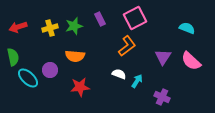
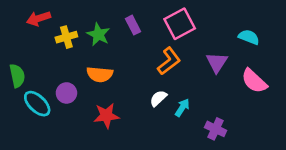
green star: (74, 26) -> (98, 34), turned -30
red arrow: (18, 27) -> (39, 18), moved
purple triangle: (163, 57) -> (217, 62), moved
white semicircle: (119, 74) -> (158, 98), turned -64

